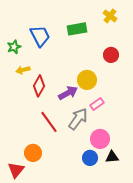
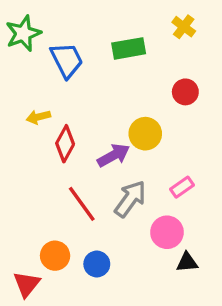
green star: (14, 47) -> (23, 33), moved, size x1.5
pink rectangle: (97, 104) -> (182, 187), moved
blue circle: (90, 158) -> (97, 264), moved

